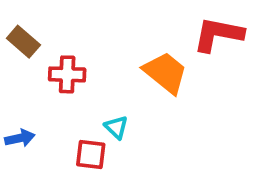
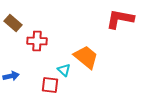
orange trapezoid: (165, 73) -> (86, 57), moved

